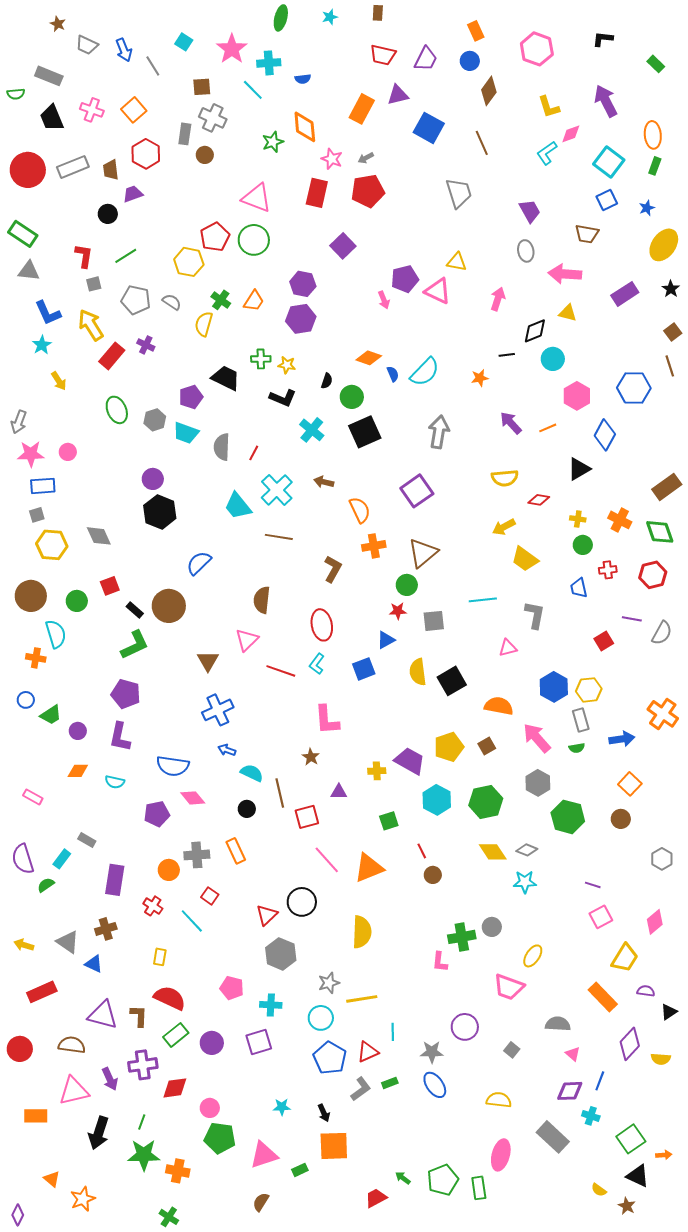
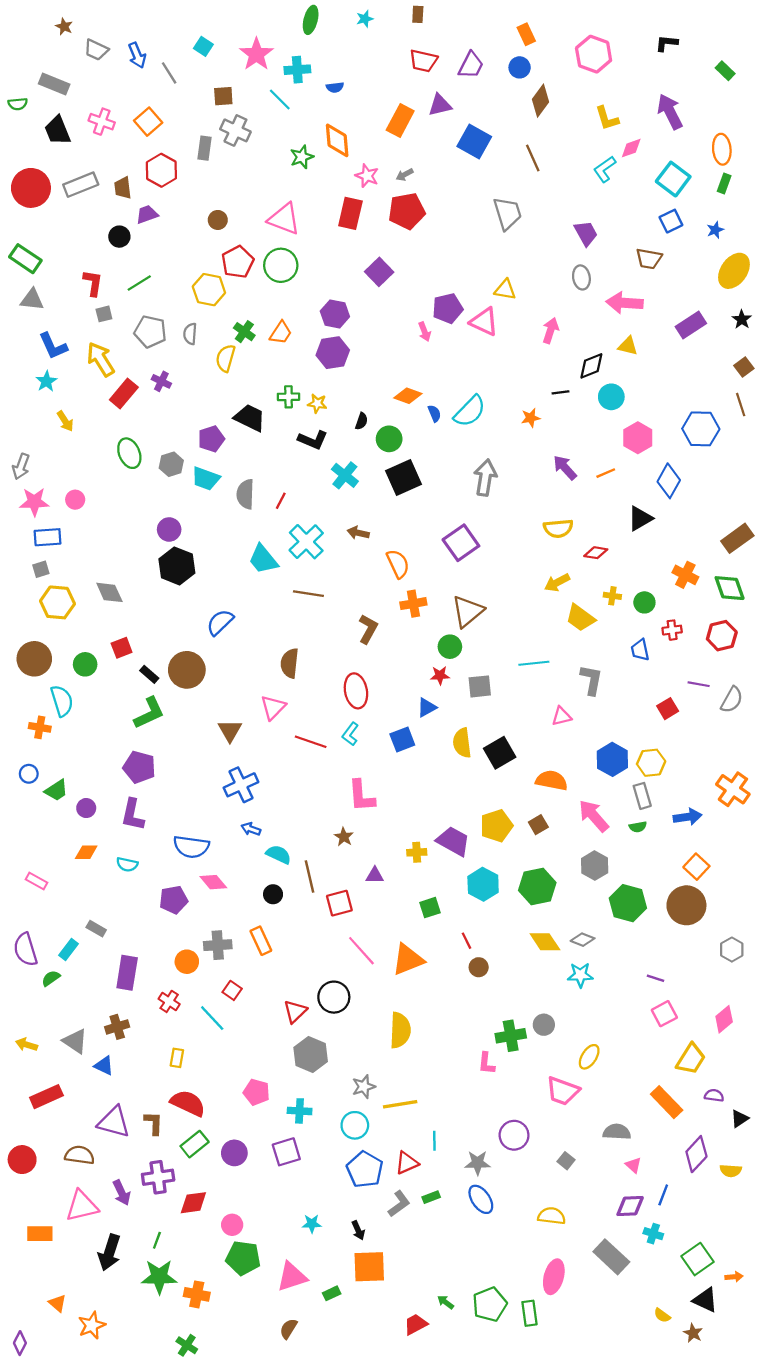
brown circle: (205, 155) -> (218, 220), moved
gray semicircle: (172, 302) -> (190, 334), turned -120
yellow cross: (578, 519) -> (612, 596), moved
brown circle: (621, 819) -> (686, 905), size x1.8

